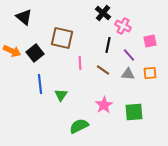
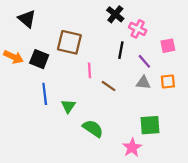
black square: (35, 53) -> (39, 59), turned -30
brown line: (103, 70) -> (109, 86), moved
pink star: (104, 105) -> (132, 148), moved
green semicircle: (79, 126) -> (93, 129), moved, turned 60

